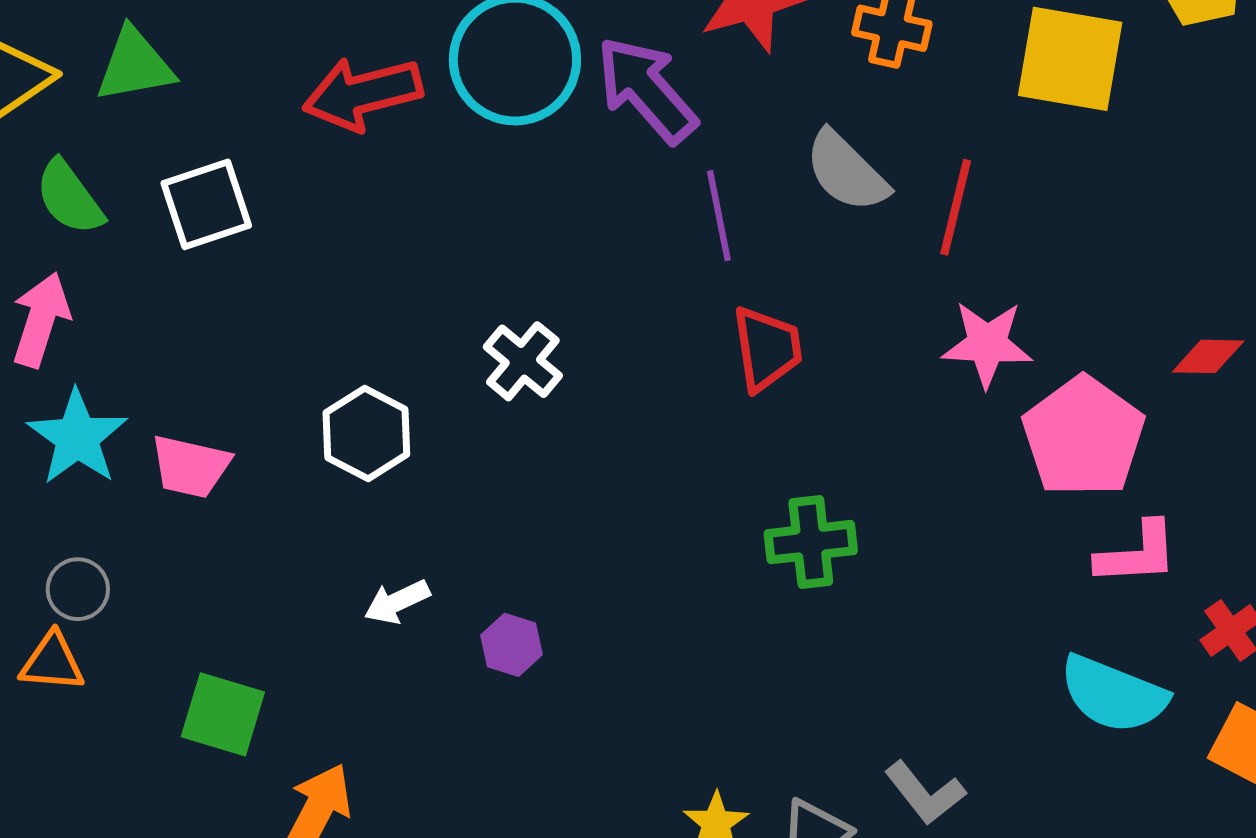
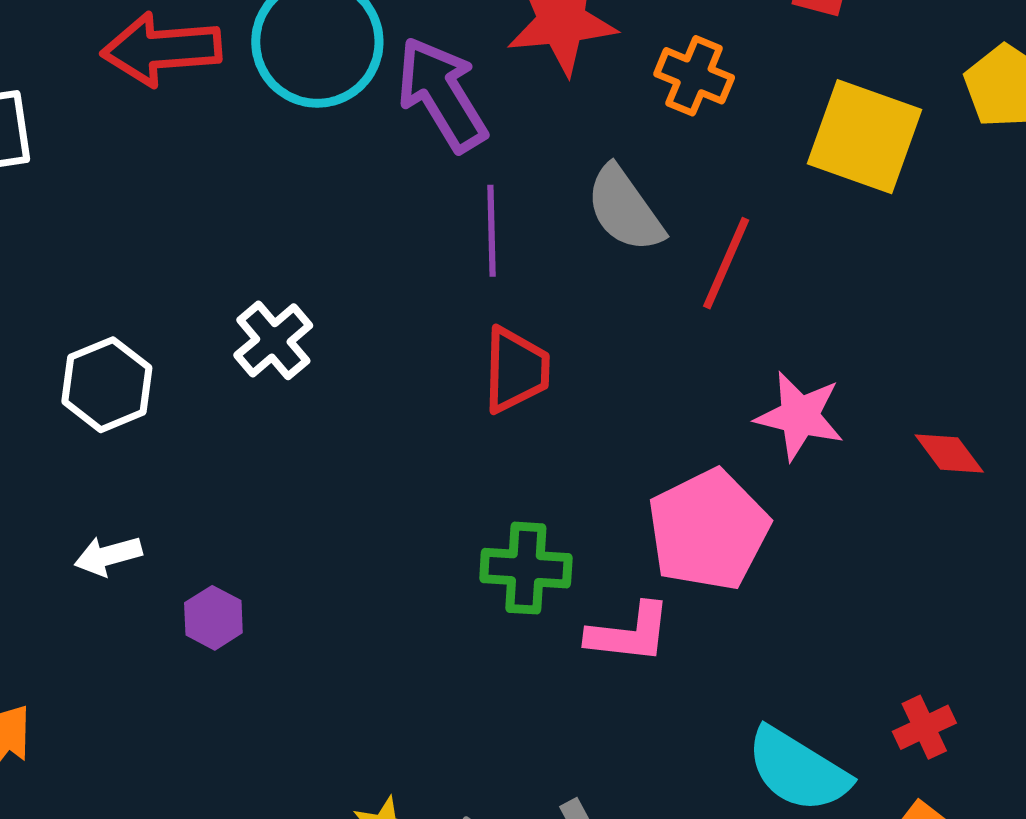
pink star: (987, 344) -> (800, 416), moved
red diamond: (1208, 356) -> (949, 453), turned 42
pink pentagon: (1083, 437) -> (708, 530), moved
pink L-shape: (1137, 554) -> (629, 633), moved

